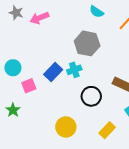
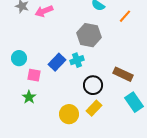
pink square: (29, 86) -> (34, 75), turned 32
green star: (13, 110) -> (29, 97), moved
yellow rectangle: (107, 130) -> (94, 108), moved

